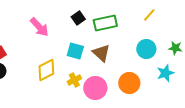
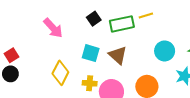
yellow line: (149, 15) -> (146, 16), moved, turned 32
yellow diamond: (46, 70) -> (60, 73), turned -35
yellow cross: (74, 80) -> (90, 83), turned 32

